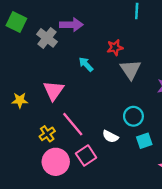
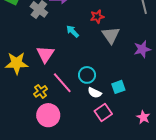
yellow star: (20, 100) -> (17, 63), size x1.6
cyan circle: (133, 116) -> (87, 75), moved
cyan square: (144, 141) -> (118, 87), moved
pink square: (86, 156) -> (103, 112), moved

